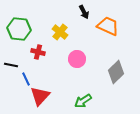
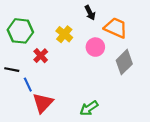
red cross: (38, 52) -> (41, 56), turned 32
pink circle: (77, 59) -> (95, 47), moved
gray diamond: (116, 72) -> (124, 62), moved

